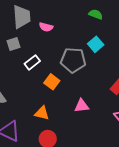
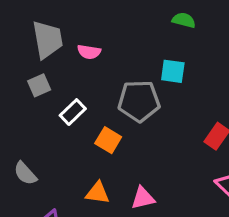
green semicircle: (96, 14) -> (184, 20), moved
cyan square: (96, 44) -> (173, 71), turned -35
pink triangle: (82, 106) -> (143, 198), moved

